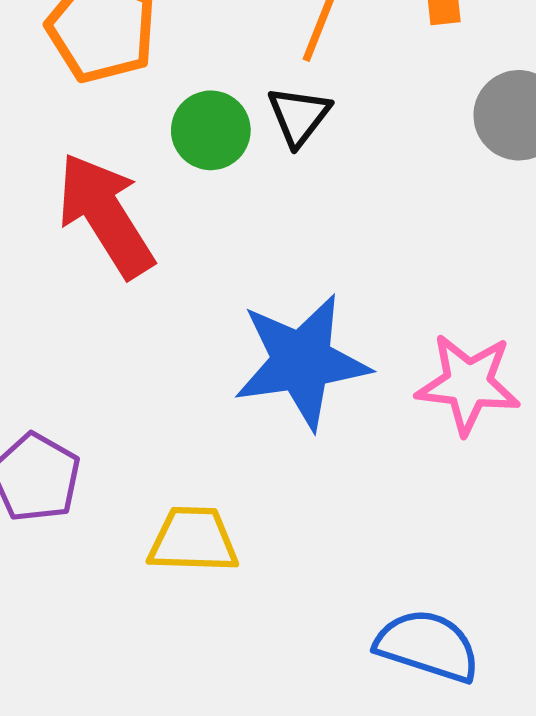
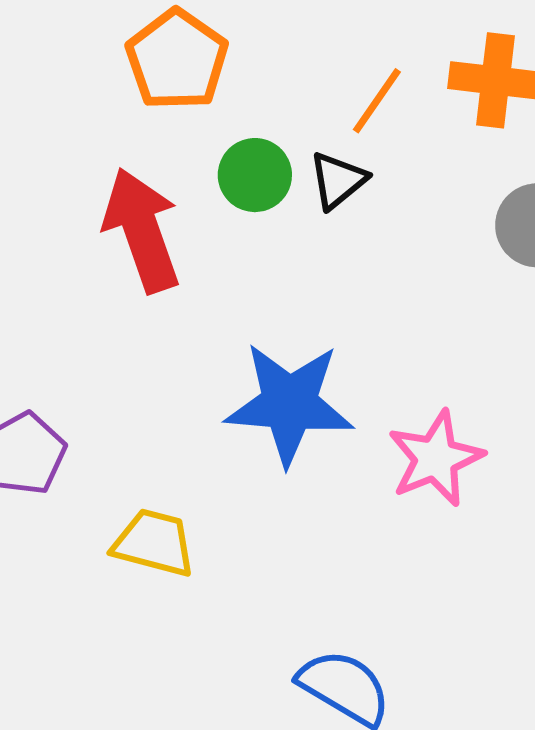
pink star: (468, 384) -> (436, 458), turned 30

